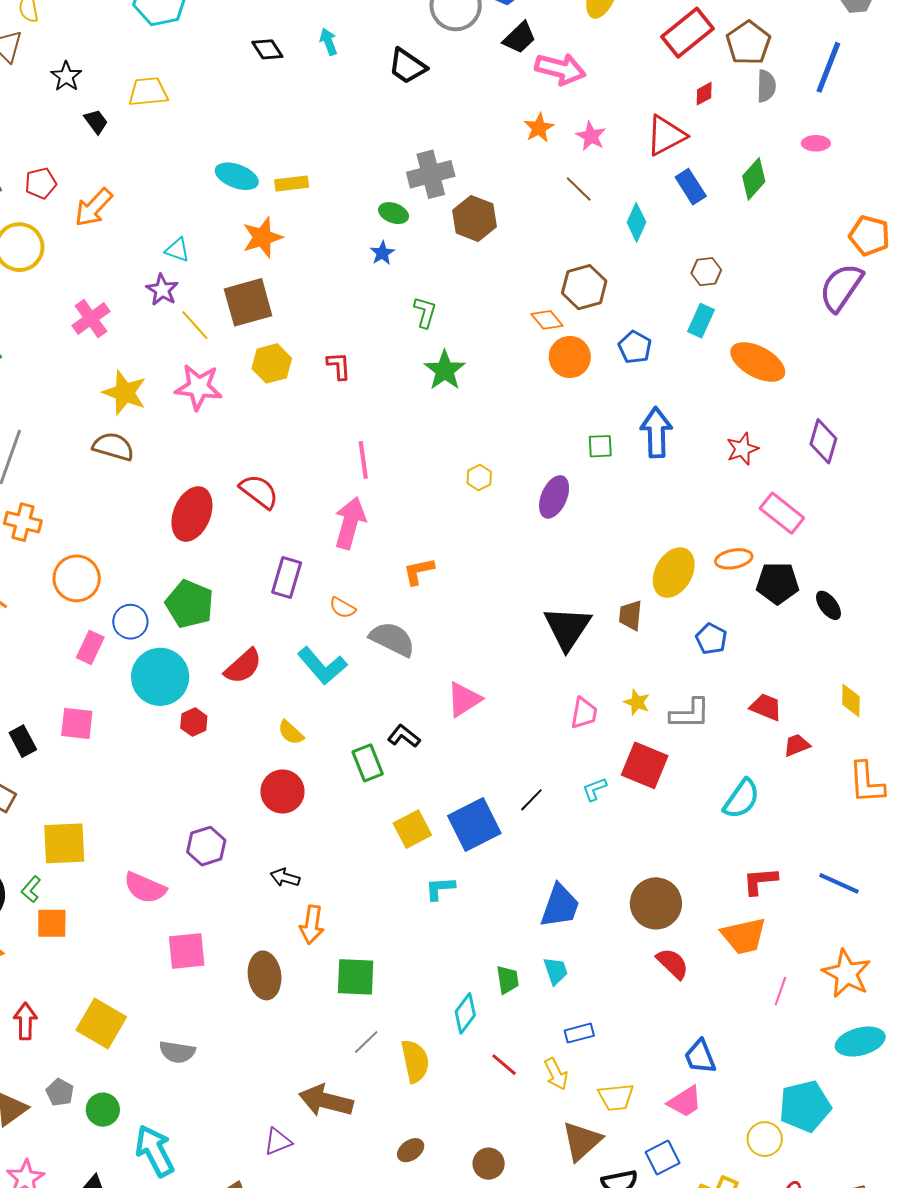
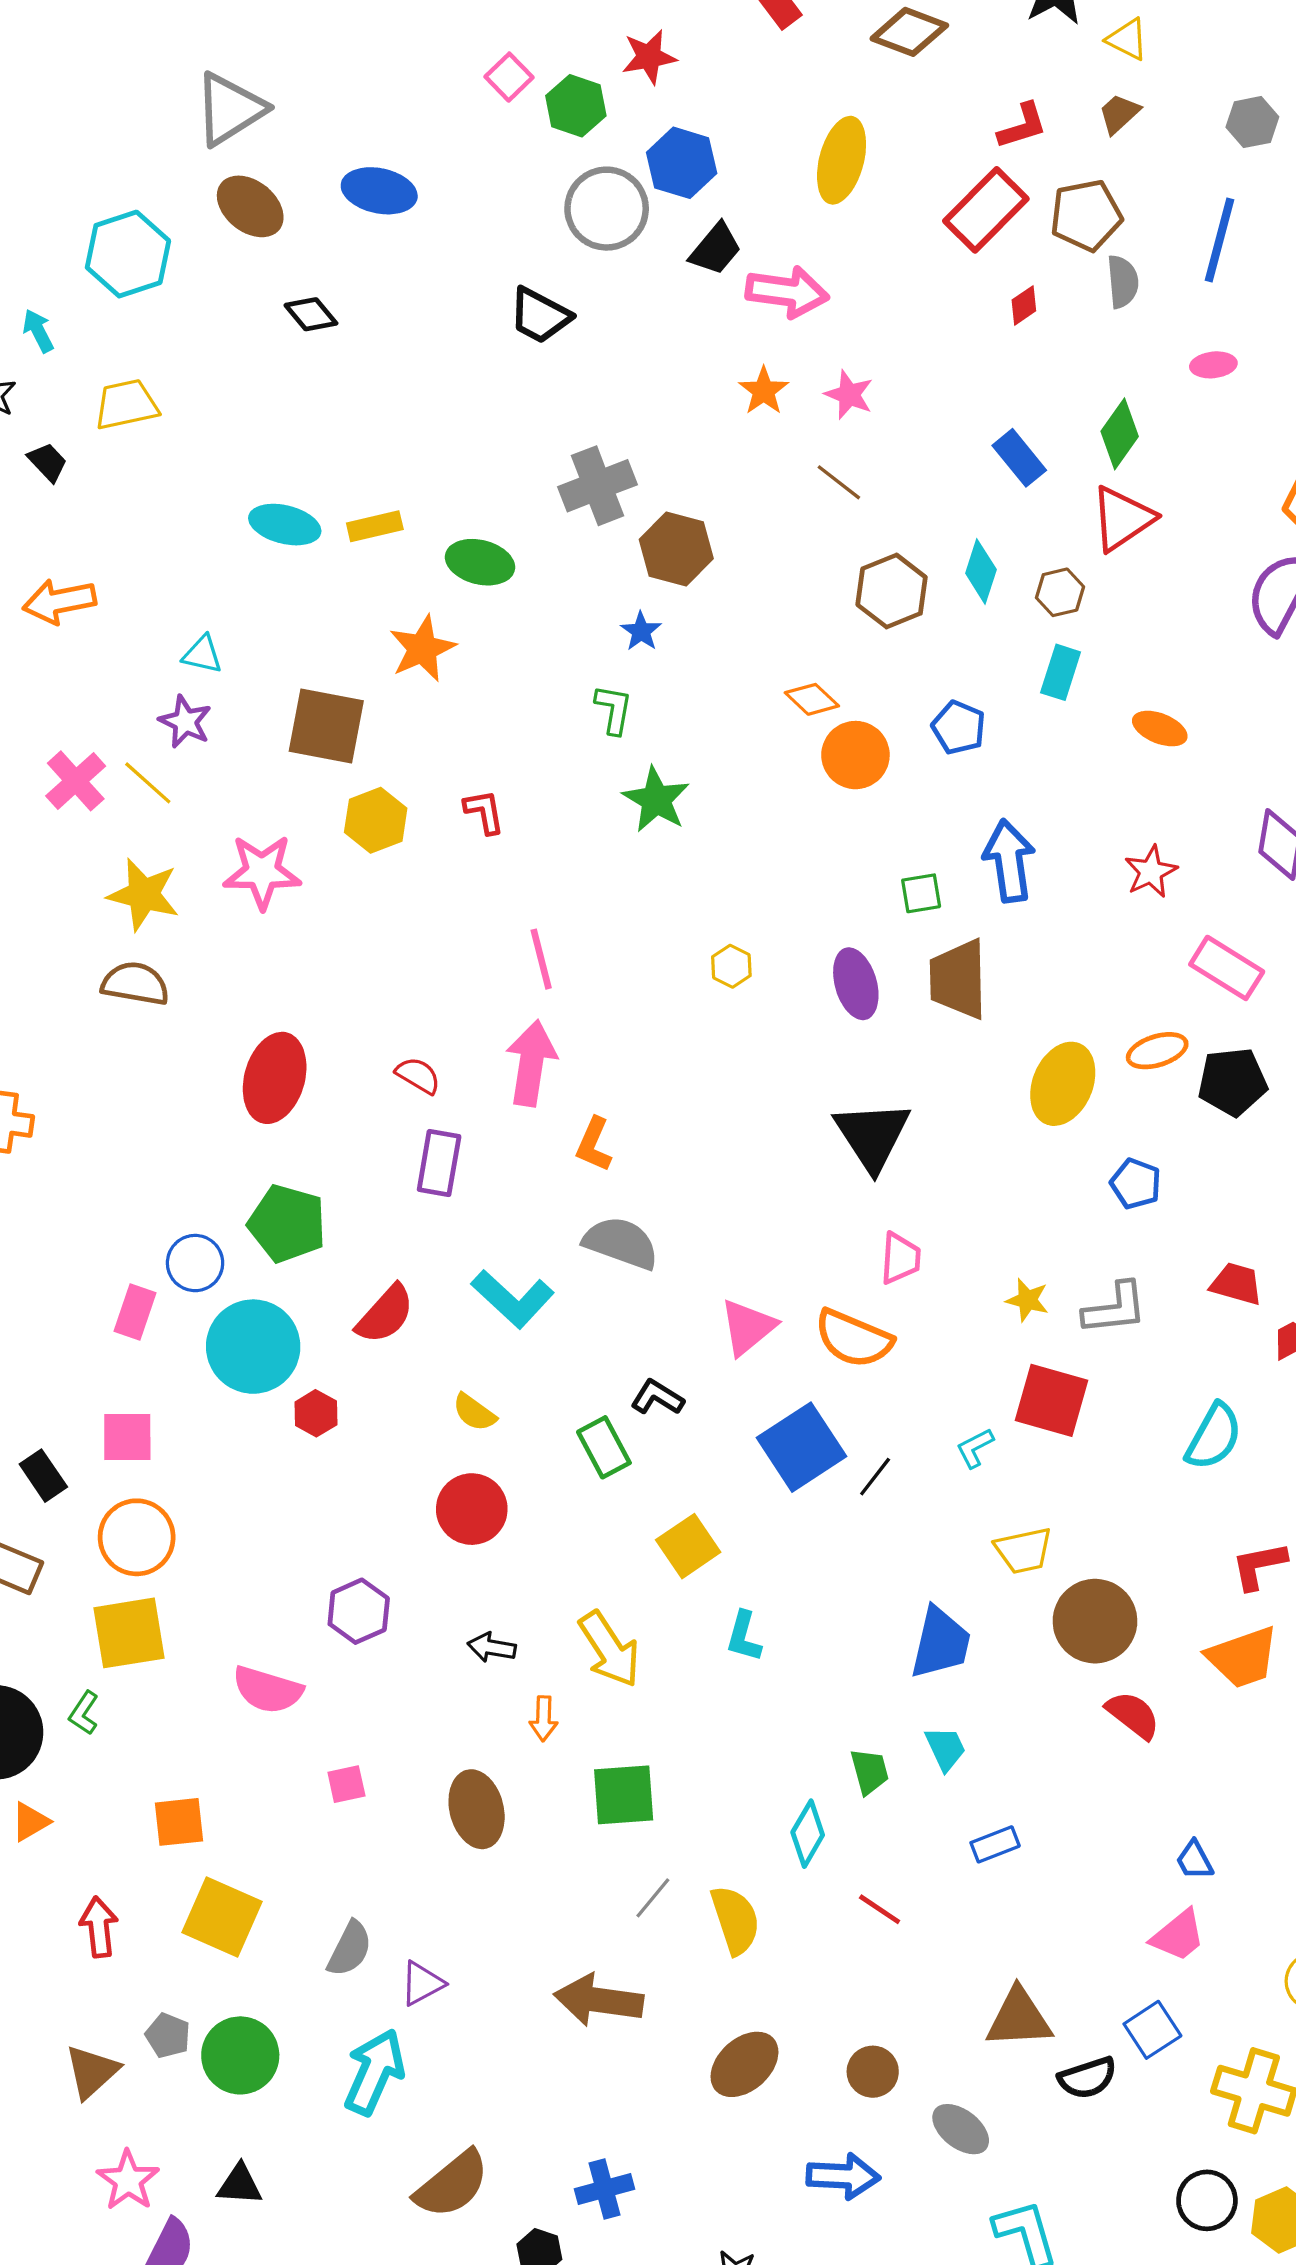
cyan arrow: (328, 42) -> (38, 331), moved
brown pentagon: (748, 43) -> (1086, 215), turned 30
red triangle: (666, 135) -> (1122, 519), moved
orange arrow: (94, 207) -> (59, 601), turned 42
green ellipse: (394, 213) -> (480, 562), moved, size x1.4
cyan diamond: (636, 222) -> (981, 571), moved
orange star: (262, 237) -> (422, 649), moved
blue star: (382, 253) -> (641, 631), moved
brown hexagon: (584, 287) -> (892, 591), moved
brown square: (248, 302) -> (326, 726), turned 33
yellow line: (195, 325) -> (148, 783), moved
orange ellipse: (758, 362) -> (1160, 729), size x0.6
red semicircle: (259, 491) -> (418, 1075), moved, size x0.7
purple ellipse: (554, 497) -> (856, 984), turned -33
orange L-shape: (419, 571) -> (594, 1145), moved, turned -48
orange circle: (77, 578) -> (137, 1537), moved
orange semicircle: (342, 608) -> (854, 1339), moved, size x1.8
brown trapezoid: (630, 615) -> (958, 979), moved, size x1.6
black triangle: (567, 628) -> (872, 1136), moved
pink trapezoid: (584, 713) -> (900, 1258), moved
blue square: (474, 824) -> (802, 1447), moved
cyan L-shape: (440, 888) -> (744, 1636), turned -64
orange square: (52, 923) -> (179, 1822), moved
orange arrow: (312, 925) -> (544, 1719), size x0.7
pink square: (187, 951) -> (346, 1784), size x0.6
gray semicircle: (177, 1052) -> (350, 1949), turned -66
blue trapezoid: (700, 1057) -> (1194, 1860), size x0.7
yellow arrow: (556, 1074) -> (610, 1649), moved, size x1.5
yellow trapezoid: (616, 1097) -> (1024, 1550), moved
green circle: (103, 1110) -> (240, 2055), size x1.4
purple triangle: (278, 1141) -> (422, 1983), moved
brown triangle: (582, 1141) -> (1019, 2018), turned 45
brown ellipse: (411, 1150) -> (744, 2064), size x1.6
cyan arrow: (155, 1151) -> (374, 2072), moved, turned 58

